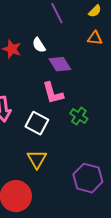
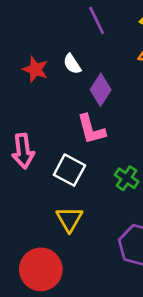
purple diamond: (60, 64) -> (101, 90), turned 65
green cross: (79, 116) -> (127, 178), moved

